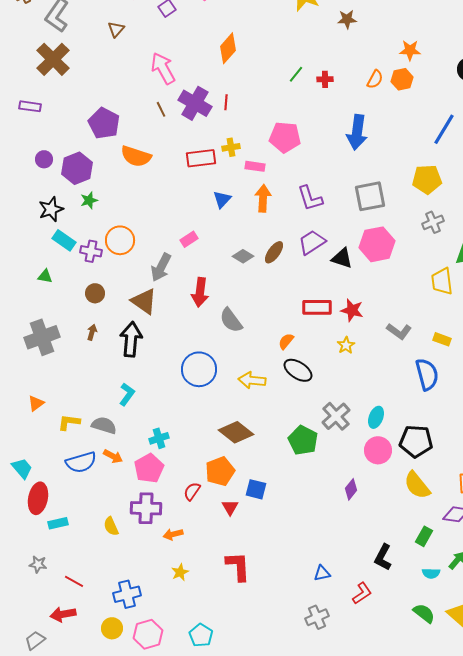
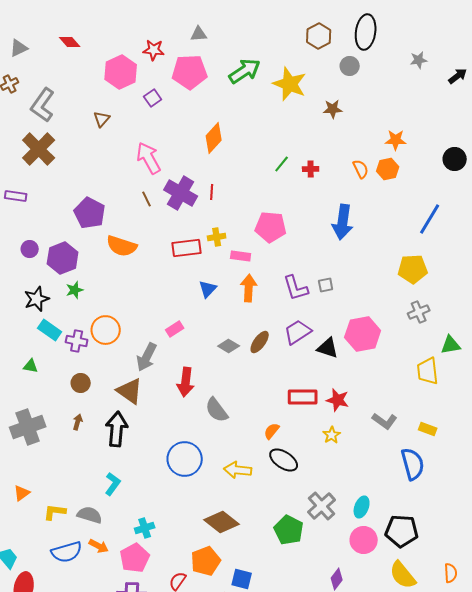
orange semicircle: (375, 79) -> (361, 169), turned -54
gray square: (370, 196) -> (326, 285), moved, size x0.5

